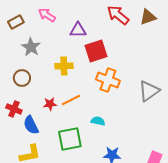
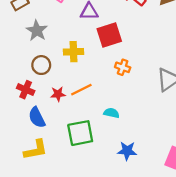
brown circle: (22, 78) -> (41, 65), moved
orange cross: (108, 80) -> (123, 67), size x0.6
red cross: (14, 109) -> (26, 90), moved

